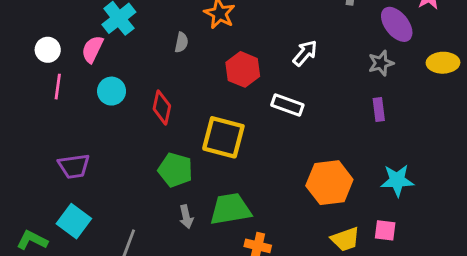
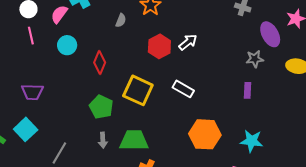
white arrow: (305, 53) -> (188, 42), moved
pink line: (58, 87) -> (31, 36), turned -30
white rectangle: (287, 105) -> (183, 89), moved

